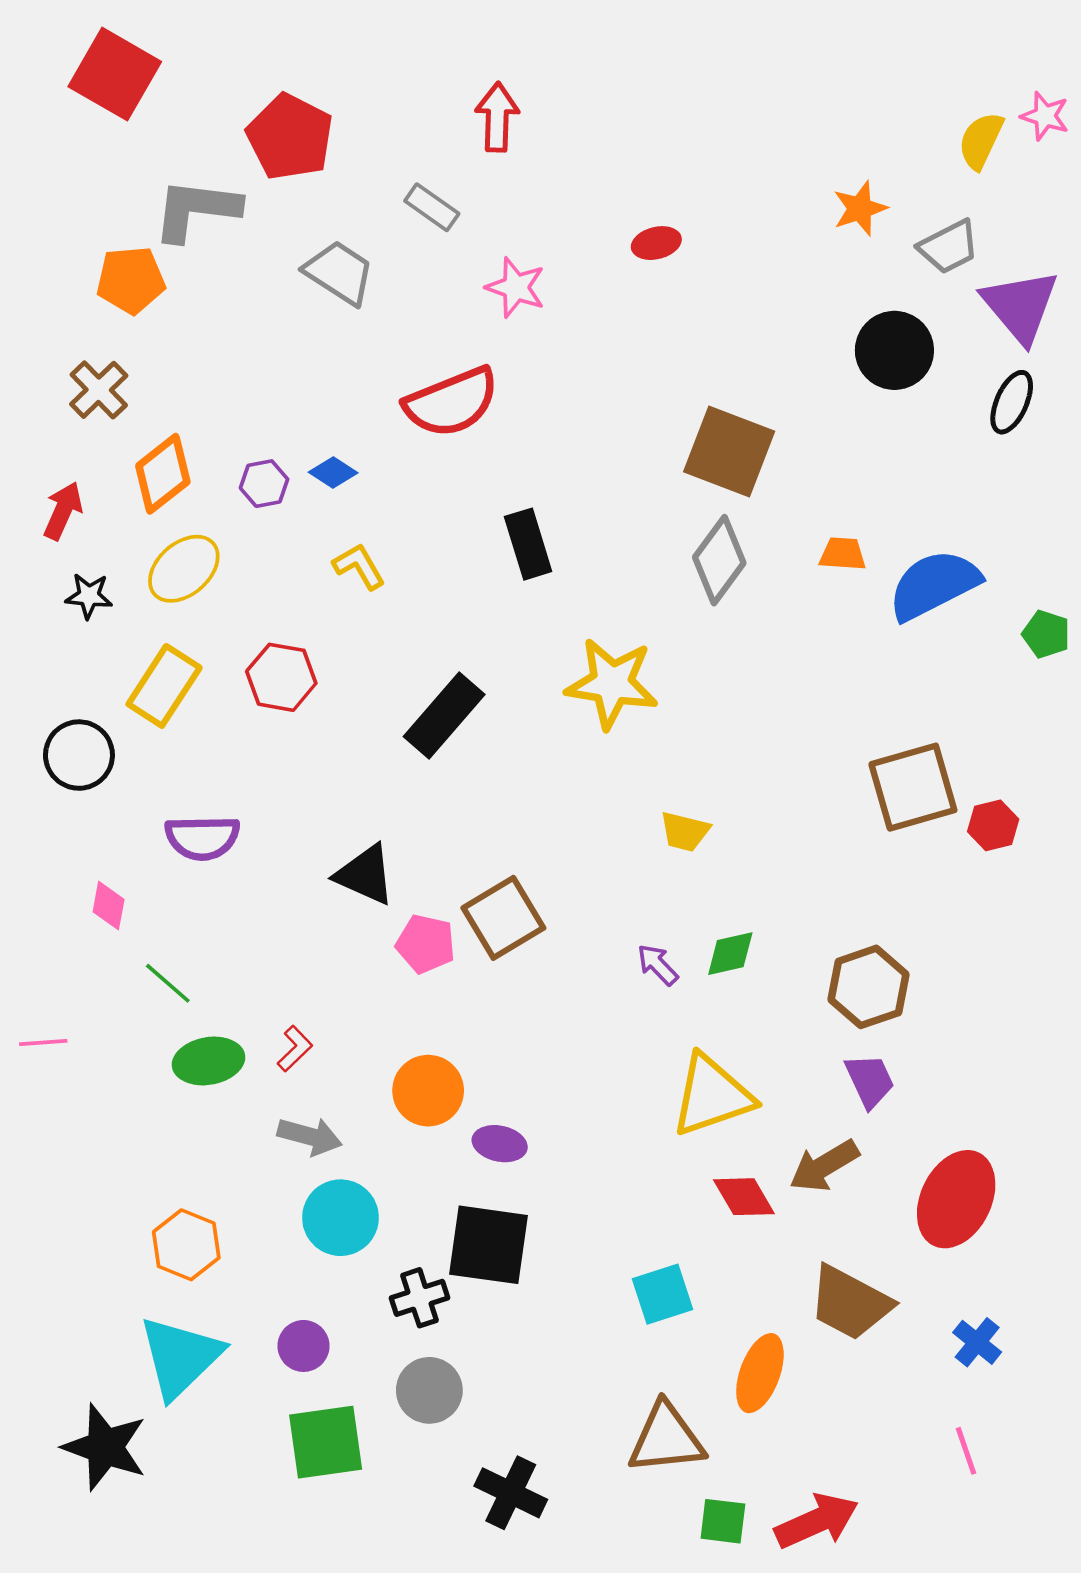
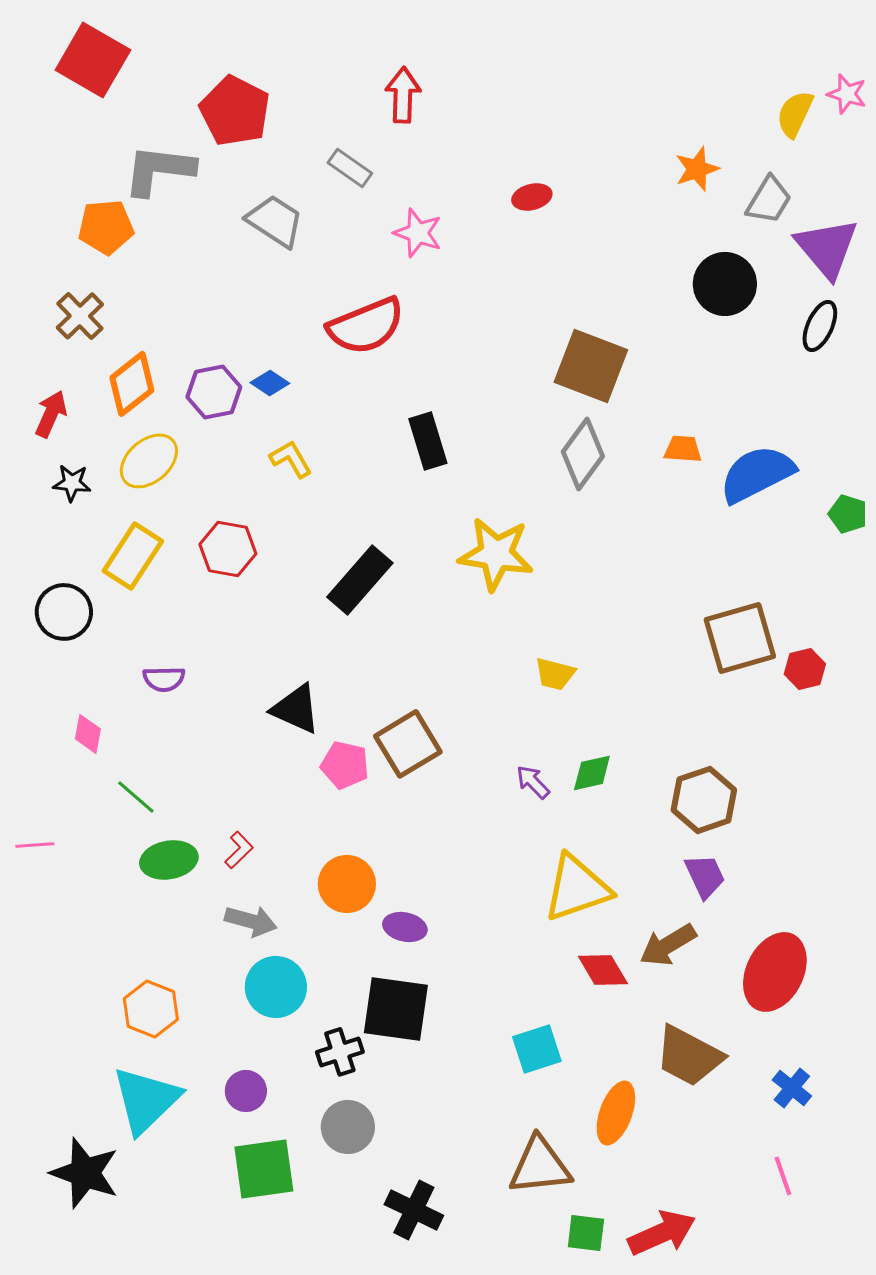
gray trapezoid: (949, 247) -> (769, 200), turned -32
purple hexagon: (264, 484) -> (214, 392), size x1.4
purple semicircle: (202, 838) -> (164, 679), size x0.7

